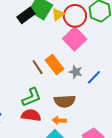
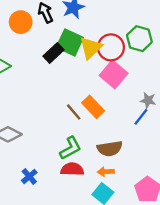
yellow triangle: (58, 14) -> (91, 48), size x1.5
gray star: (76, 72) -> (148, 100), moved

